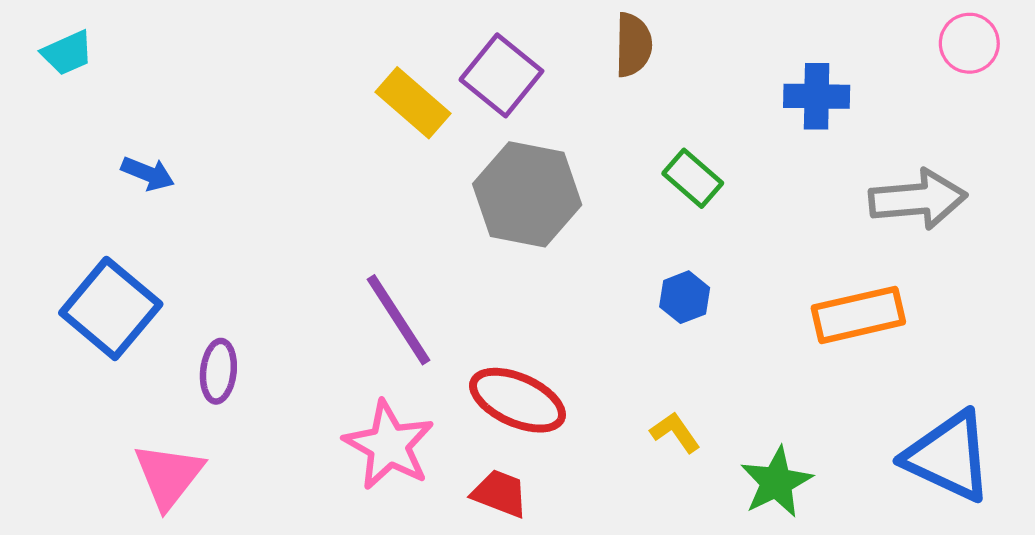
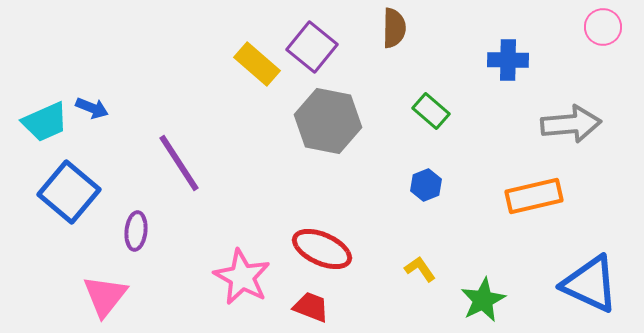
cyan trapezoid: (67, 53) -> (45, 122), moved, size x1.4
purple line: (399, 320) -> (179, 163), moved

